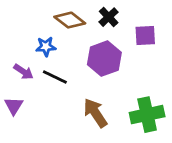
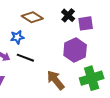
black cross: (109, 17) -> (68, 15), moved
purple hexagon: (104, 59) -> (75, 50), moved

